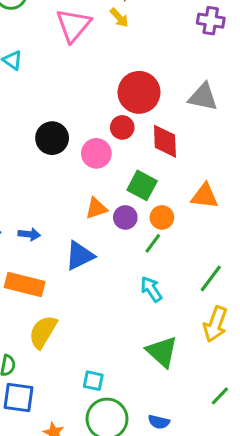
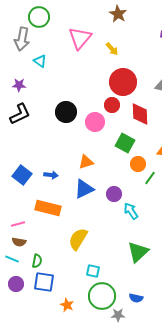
yellow arrow: (119, 18) -> (112, 49), moved
orange triangle: (96, 208) -> (86, 162), moved
purple circle: (125, 217) -> (114, 194), moved
green line: (153, 243) -> (150, 178), moved
yellow semicircle: (43, 332) -> (78, 239), moved
green triangle: (162, 352) -> (138, 252), turned 35

